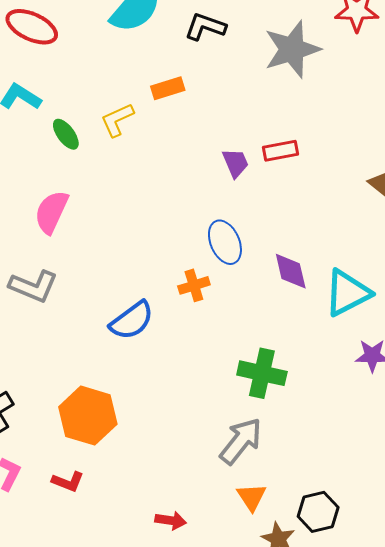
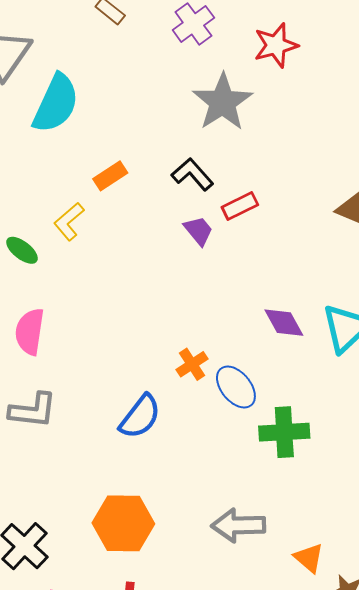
black L-shape: (205, 27) -> (192, 174), moved, turned 45
blue ellipse: (225, 242) -> (236, 387), moved
gray arrow: (241, 441) -> (238, 525), moved, turned -114

